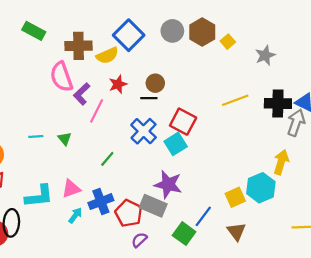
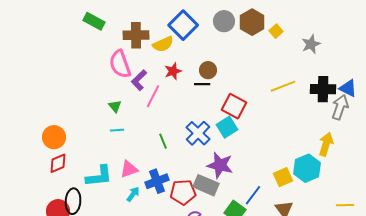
blue cross: (144, 131) -> (198, 133), moved
cyan line: (36, 136) -> (117, 130), moved
green triangle: (65, 139) -> (115, 106), moved
green line: (107, 159) -> (163, 141), turned -63
red pentagon: (129, 213) -> (183, 192), turned -30

